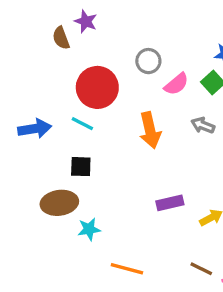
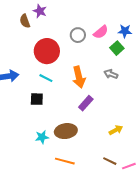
pink semicircle: (176, 84) -> (101, 32), moved
cyan line: (82, 124) -> (46, 78), moved
brown ellipse: (59, 203) -> (66, 131), moved
purple rectangle: (170, 203) -> (86, 103), moved, turned -35

